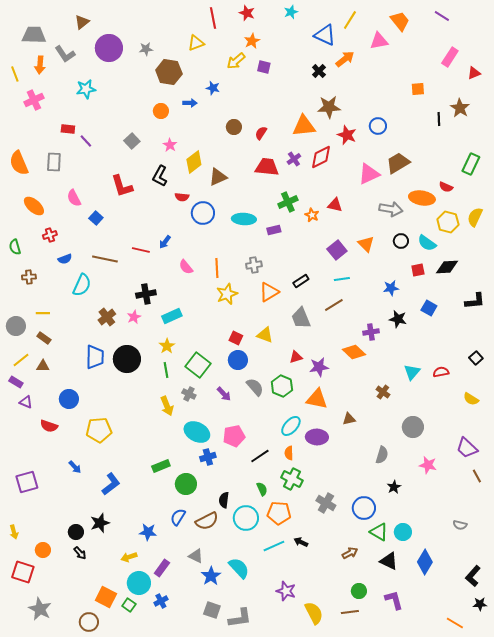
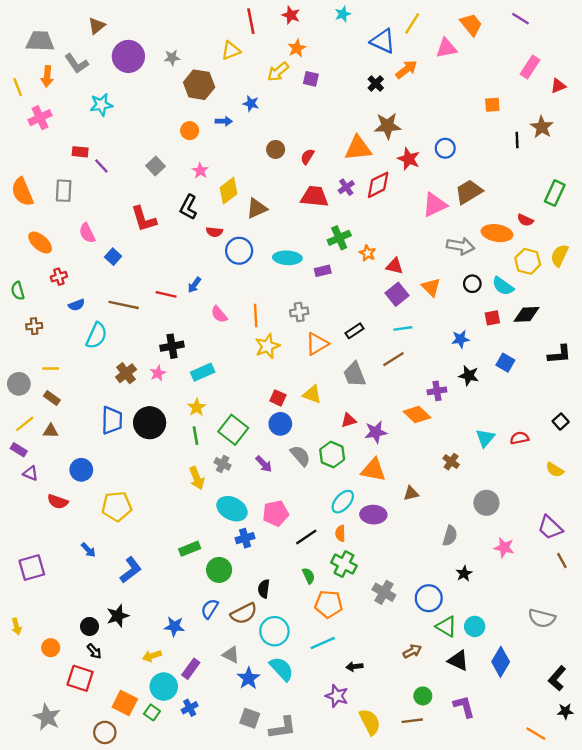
red triangle: (335, 205) -> (395, 266), moved
cyan circle: (246, 518) -> (274, 631), moved
gray semicircle: (460, 525) -> (542, 618), size x1.6
black arrow: (301, 542) -> (355, 667), moved, turned -32
red square: (23, 572) -> (80, 678), moved

